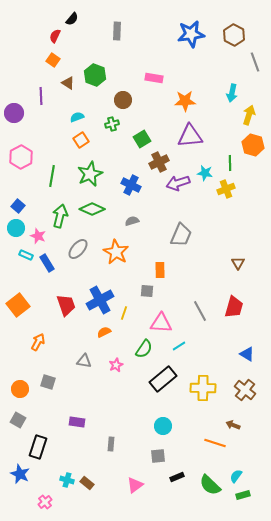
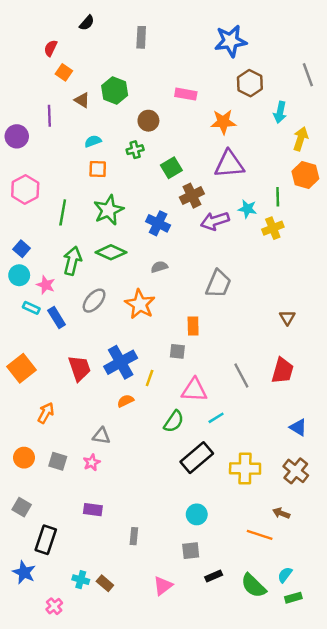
brown hexagon: (234, 35) -> (250, 83), moved
red semicircle: (55, 36) -> (51, 48), moved
orange square: (81, 140) -> (98, 169), turned 35
pink star: (116, 365) -> (92, 462), moved
orange circle: (20, 389) -> (24, 458), moved

